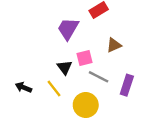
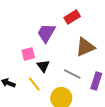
brown triangle: (114, 45) -> (85, 47), size x1.5
pink square: (85, 58) -> (28, 54), moved

